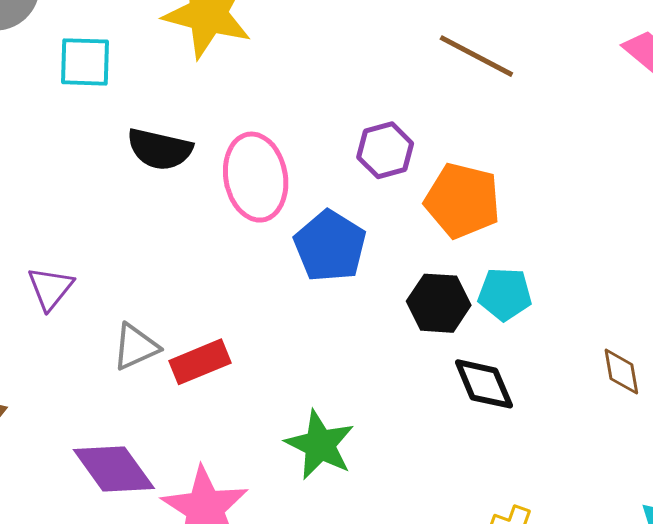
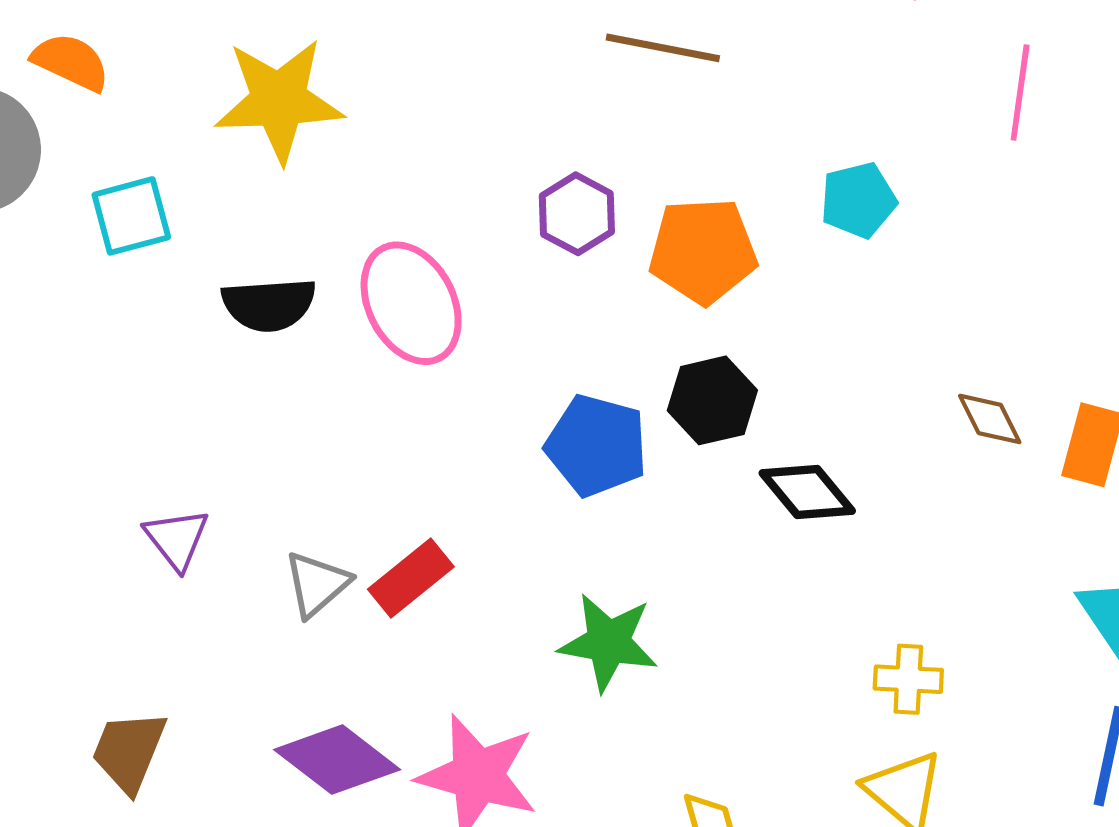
blue pentagon: (330, 246) -> (596, 445), moved
cyan pentagon: (505, 294) -> (858, 200), moved

